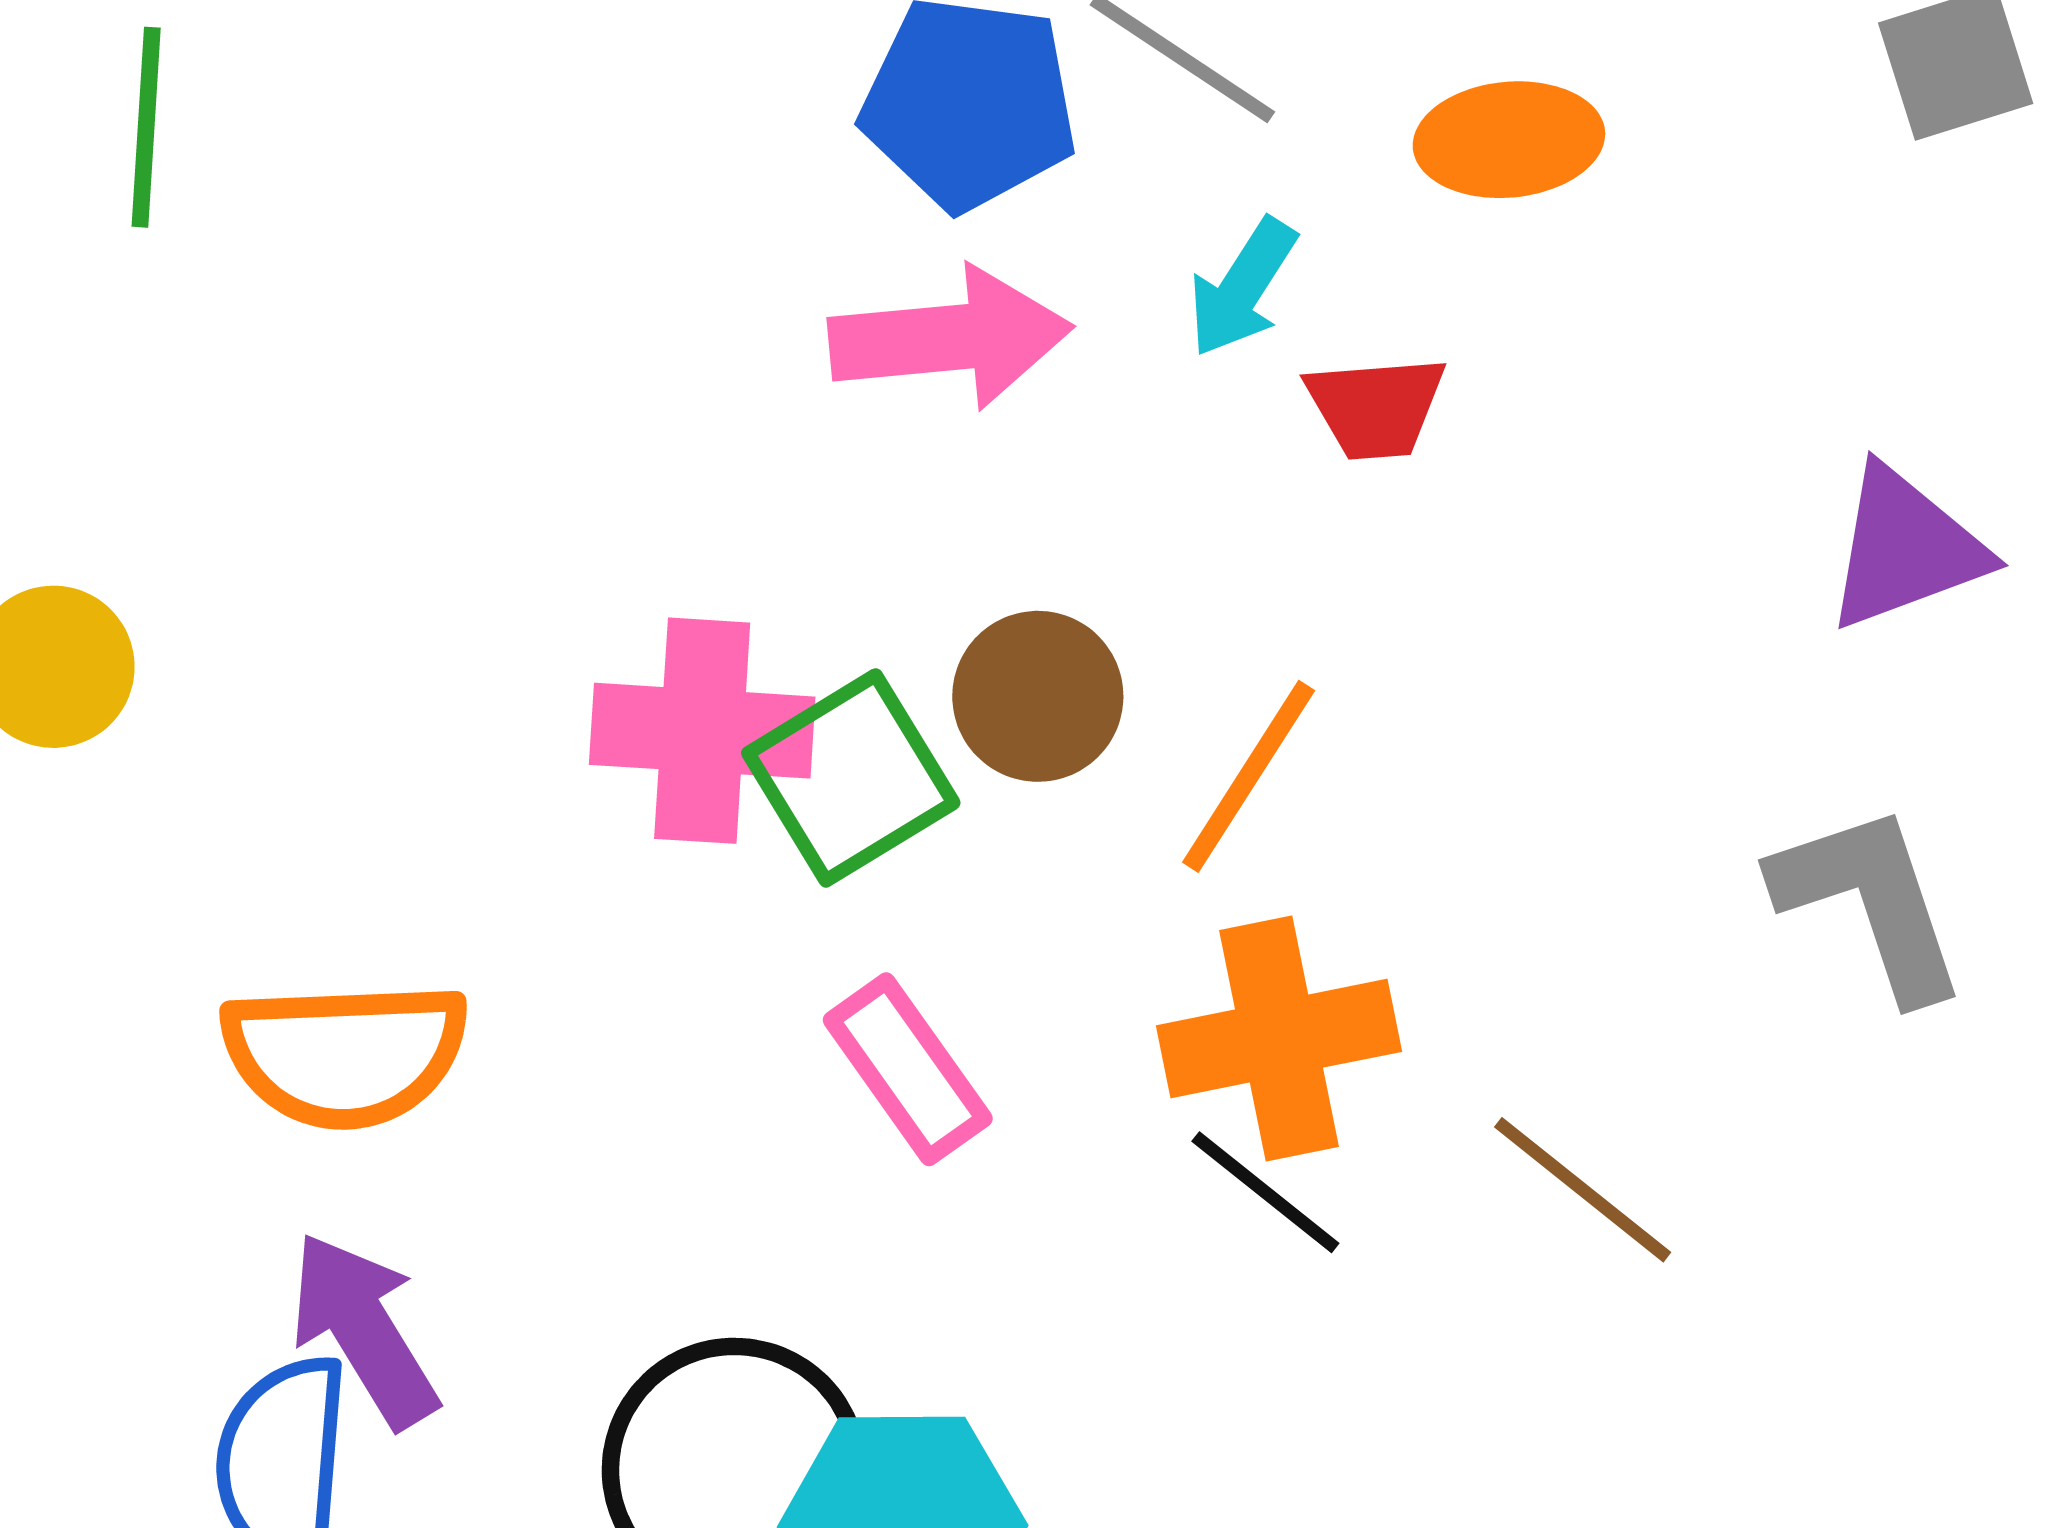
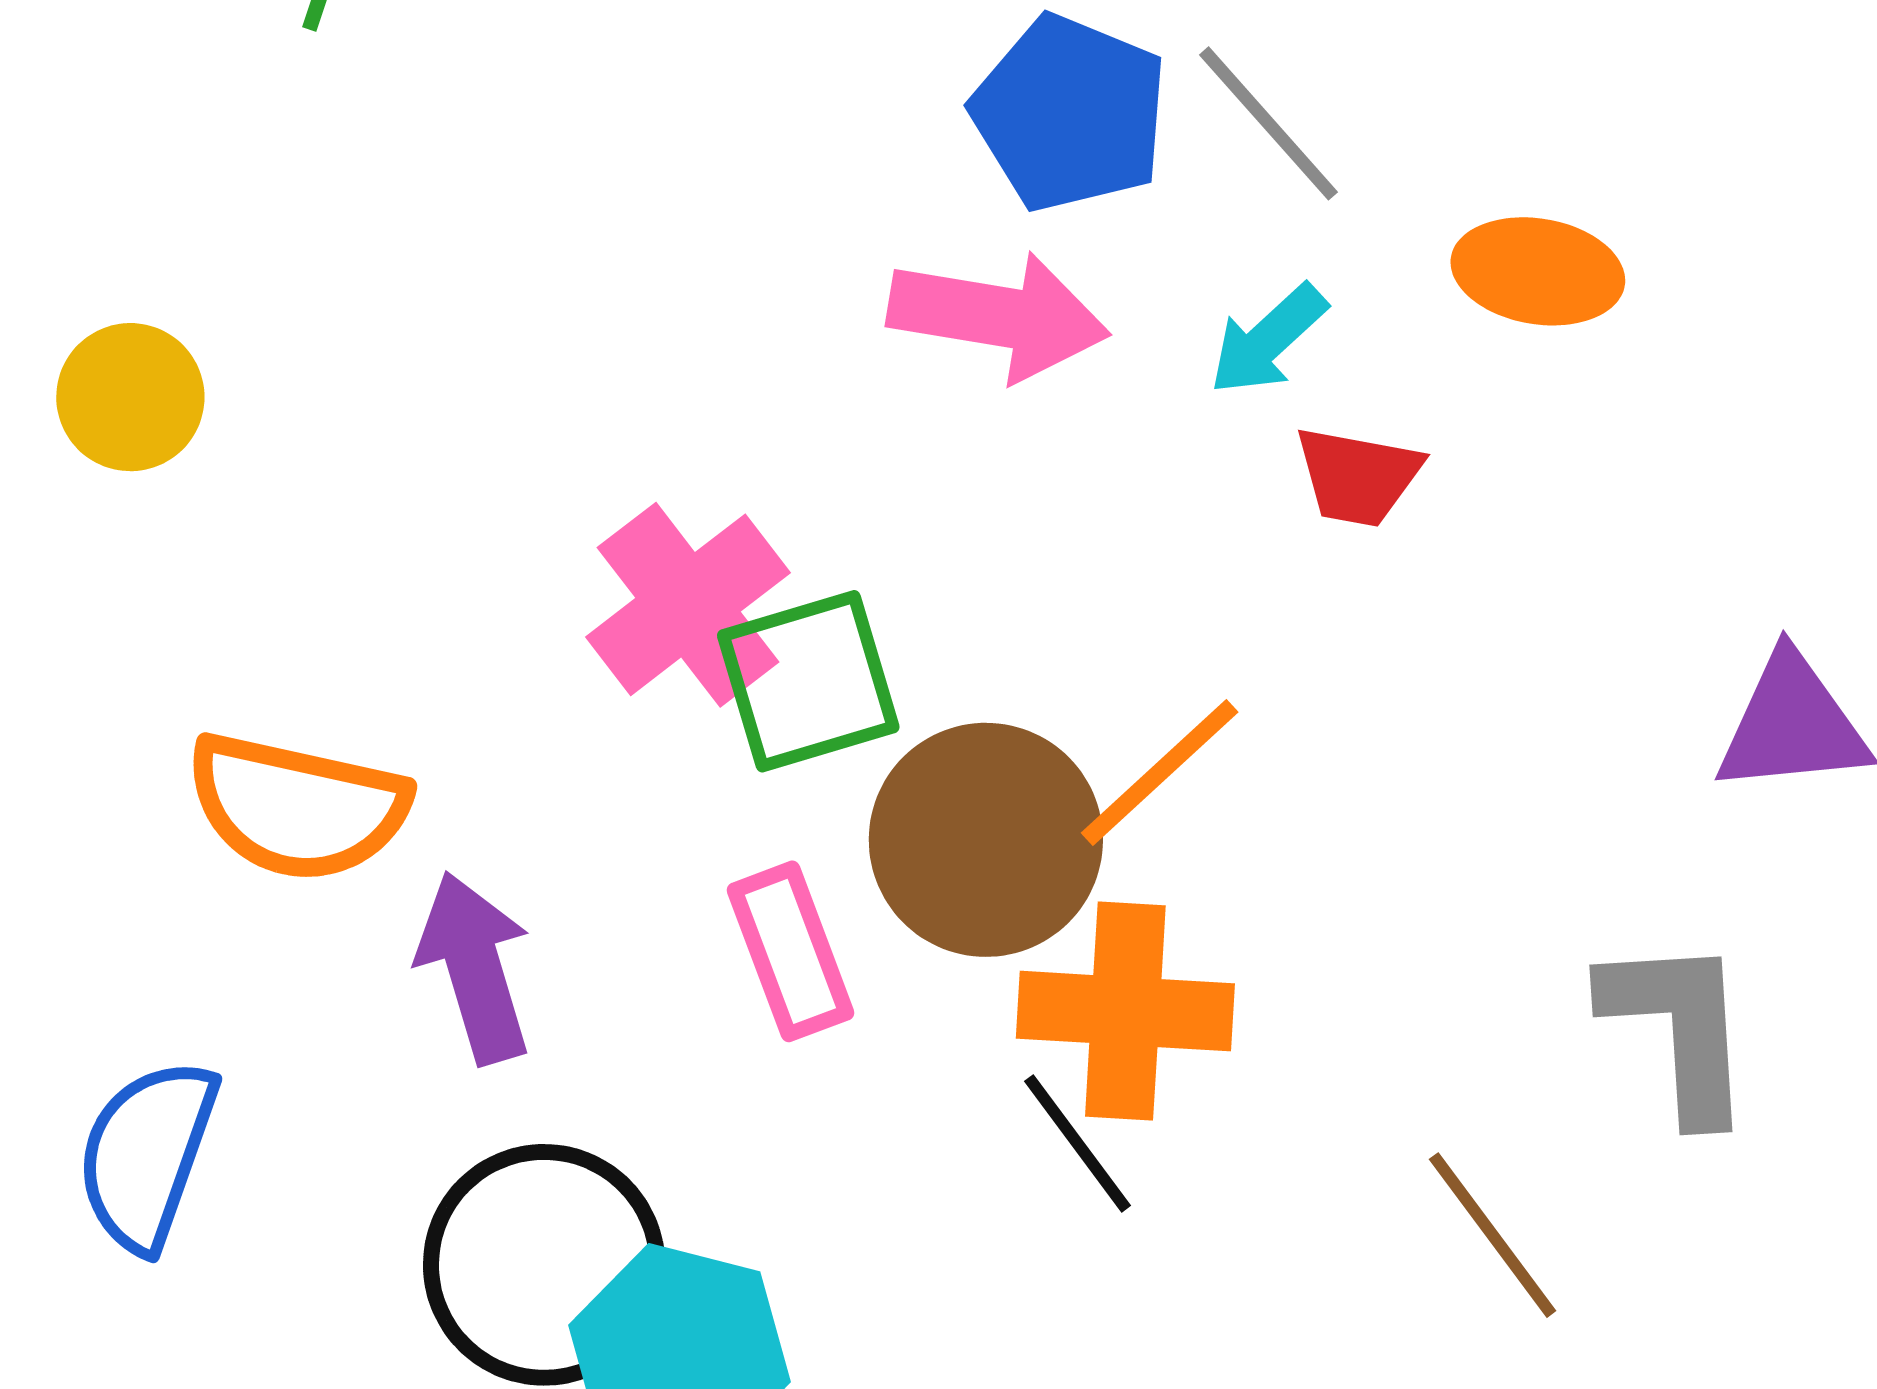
brown circle: (1038, 696) -> (986, 840), moved, size x1.5
pink cross: (702, 731) -> (688, 605), turned 34
brown line: (1583, 1190) -> (1493, 1235), moved
purple arrow: (364, 1330) -> (475, 968), moved

